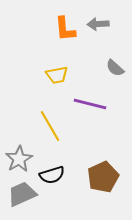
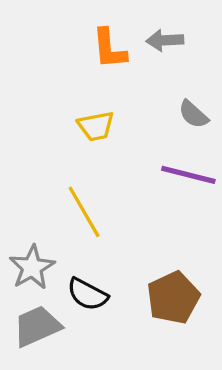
purple line: (90, 104) -> (188, 175), moved
black semicircle: (52, 175) -> (87, 294), turned 45

